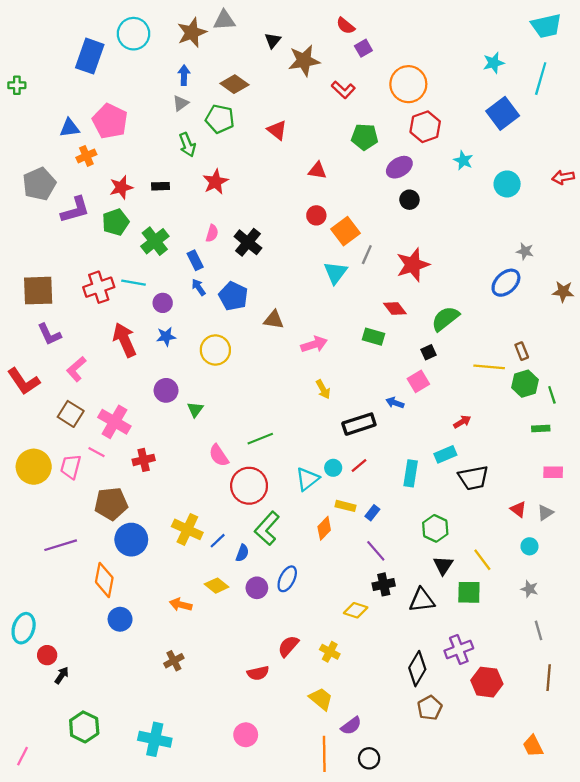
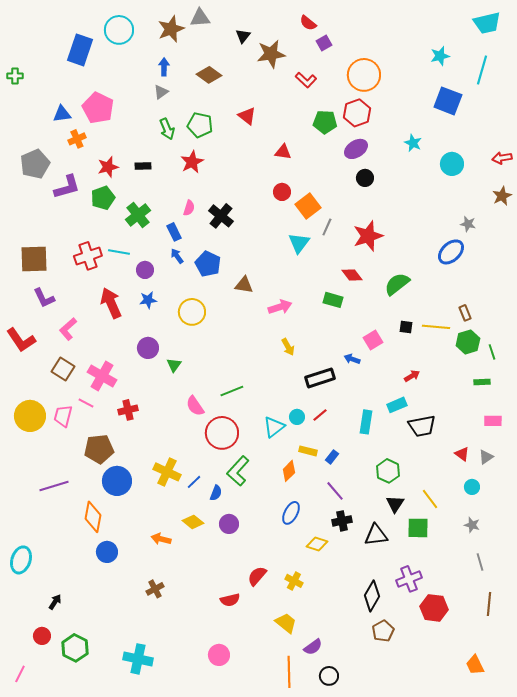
blue square: (503, 113) -> (448, 101), turned -32
green pentagon: (220, 119) -> (200, 125), moved
red hexagon: (425, 127) -> (357, 113), moved
brown star: (563, 292) -> (502, 196), moved, turned -30
black square: (429, 352) -> (406, 327), moved, turned 32
blue ellipse: (287, 579) -> (291, 513), moved
red circle: (47, 655) -> (42, 636), moved

